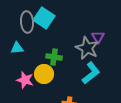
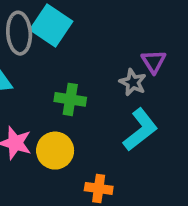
gray star: (87, 48) -> (133, 82), size x0.6
yellow circle: (44, 74) -> (55, 151), moved

